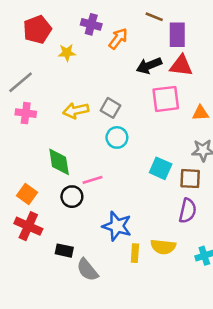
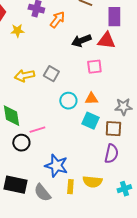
purple rectangle: (177, 35) -> (114, 17), moved
pink square: (166, 99) -> (94, 67), size x0.7
orange triangle: (200, 113) -> (91, 99), moved
cyan circle: (117, 137) -> (68, 101), moved
black rectangle: (64, 251) -> (15, 185), size x1.6
gray semicircle: (87, 270) -> (42, 193), moved

